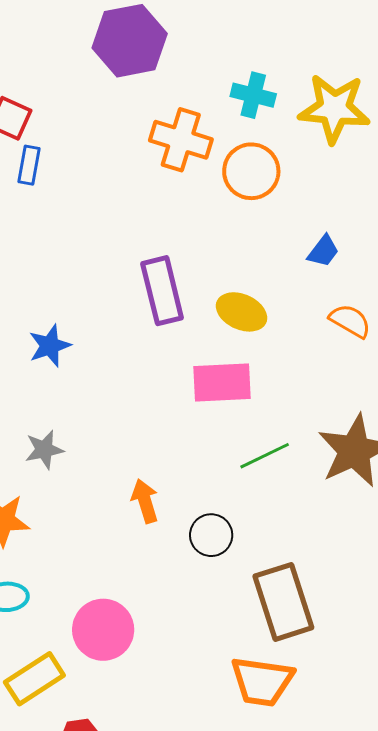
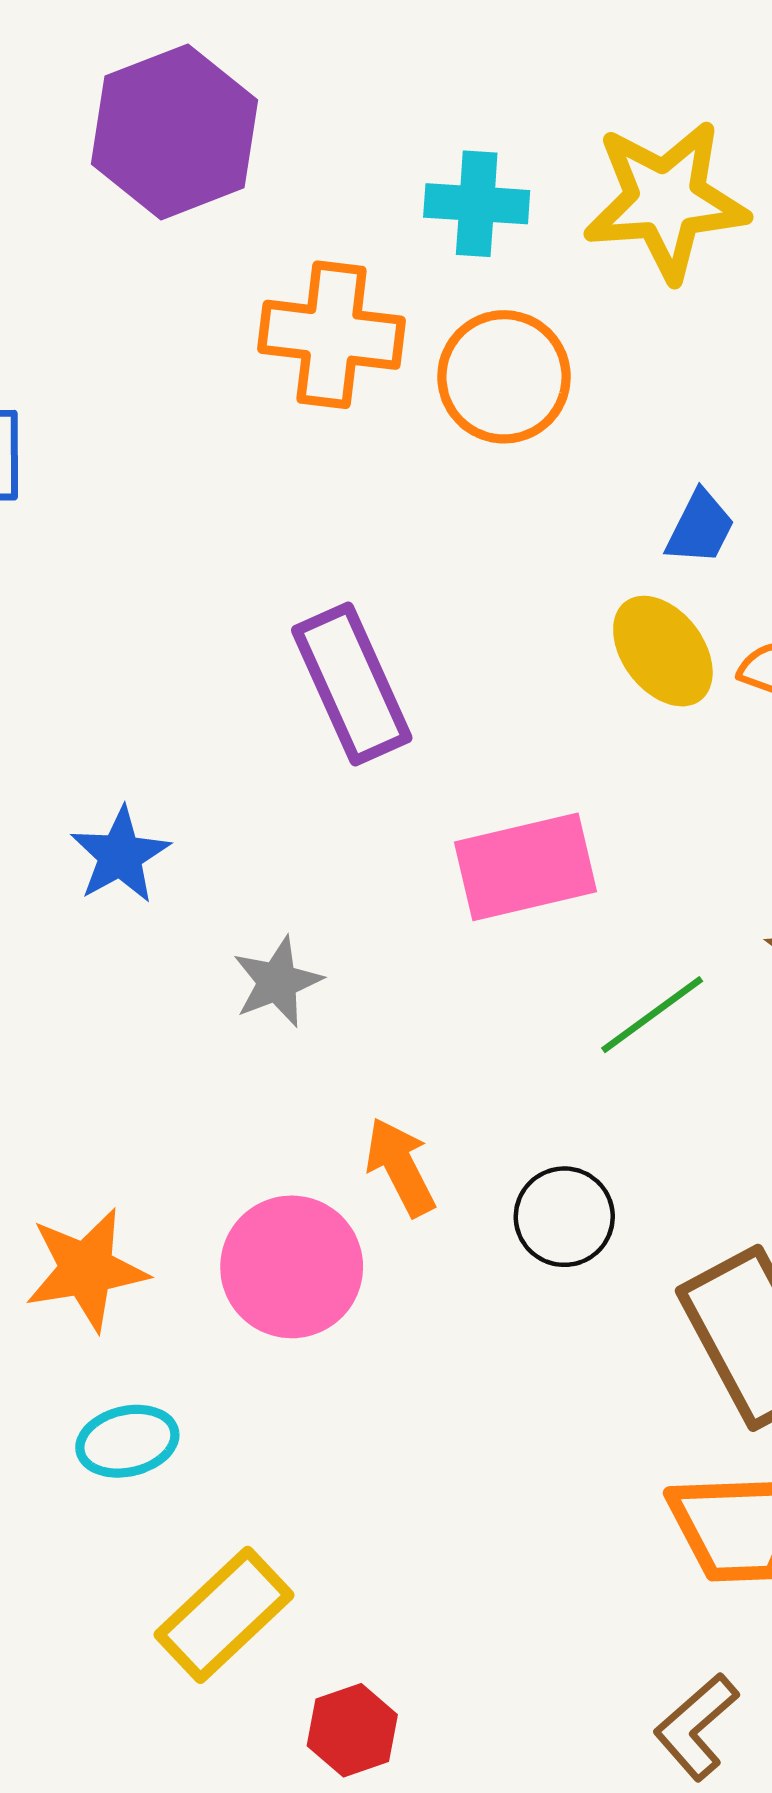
yellow ellipse: (241, 312) -> (663, 651), moved, turned 39
gray star: (44, 450) -> (277, 982), moved
pink circle: (103, 630) -> (292, 1267), moved

